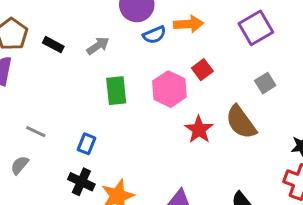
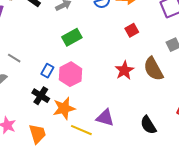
pink hexagon: (169, 89) -> (70, 74), moved
green rectangle: (116, 91) -> (72, 37), turned 60

